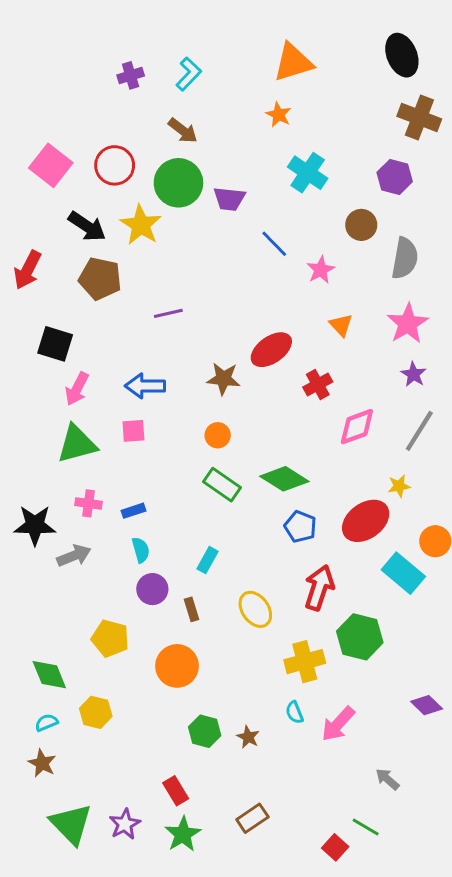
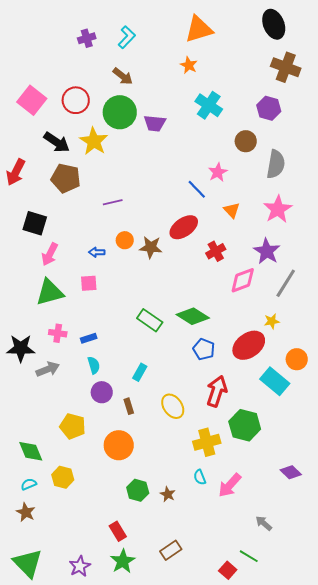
blue line: (274, 244) -> (197, 189), moved
purple star: (413, 374) -> (267, 251), moved, size x1.5
blue arrow: (145, 386) -> (97, 252), size x0.6
orange circle: (218, 435) -> (125, 240), moved
green triangle: (71, 824) -> (28, 563), moved
purple star: (125, 824) -> (80, 566), moved

